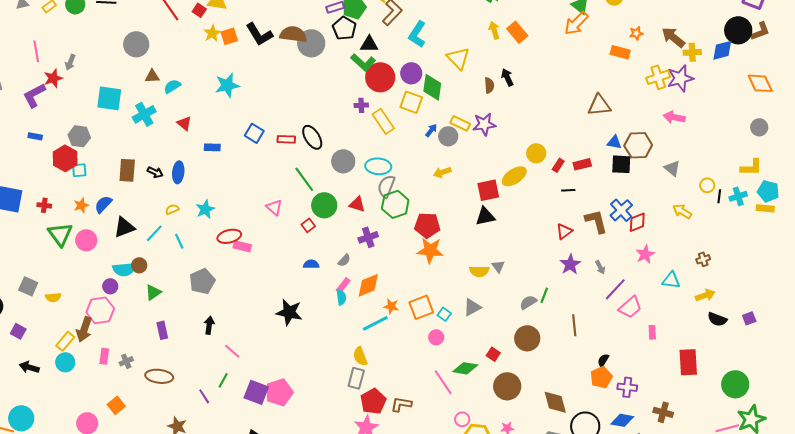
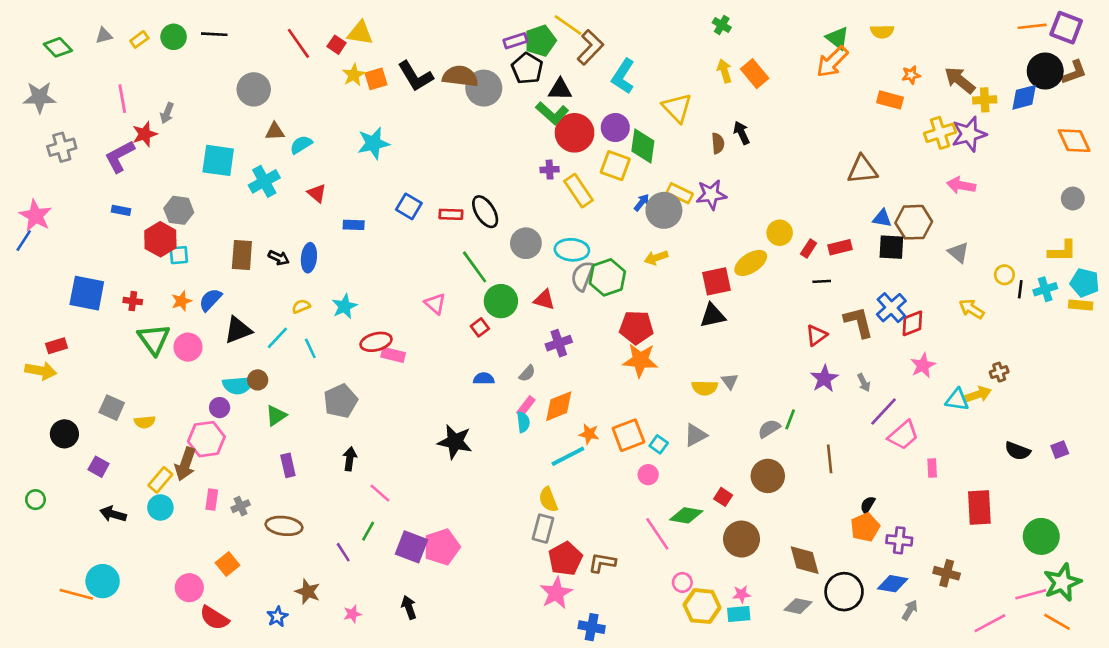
gray circle: (448, 136) -> (664, 210), size x1.4
green hexagon: (395, 204) -> (607, 277), moved
yellow arrow: (705, 295) -> (978, 394), moved

